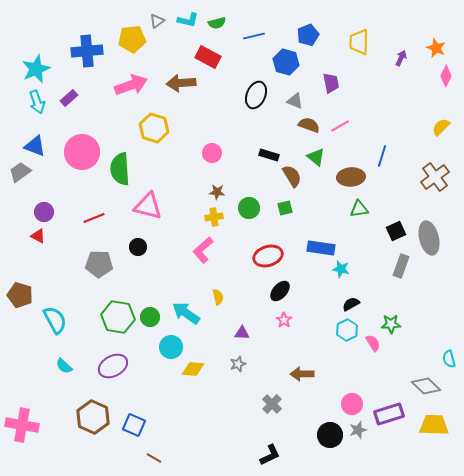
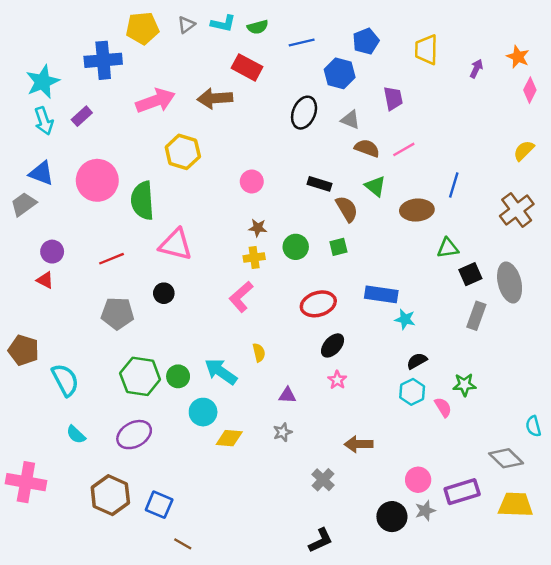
yellow pentagon: (132, 39) -> (142, 28), moved
green triangle: (359, 209) -> (448, 248), moved
pink cross: (22, 425) -> (26, 482), moved

